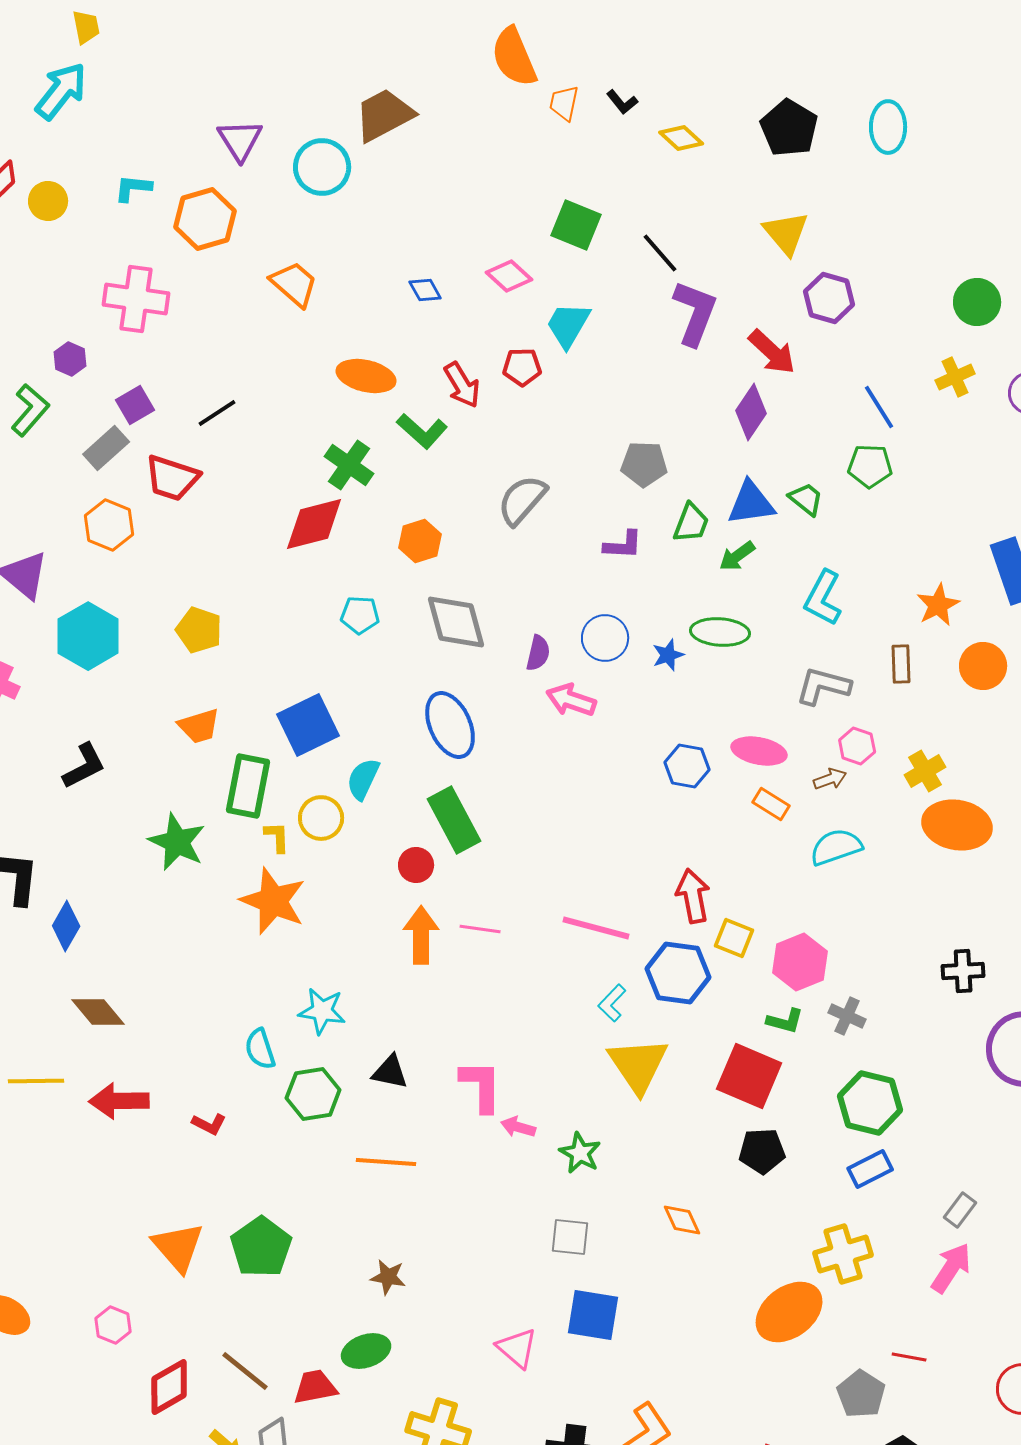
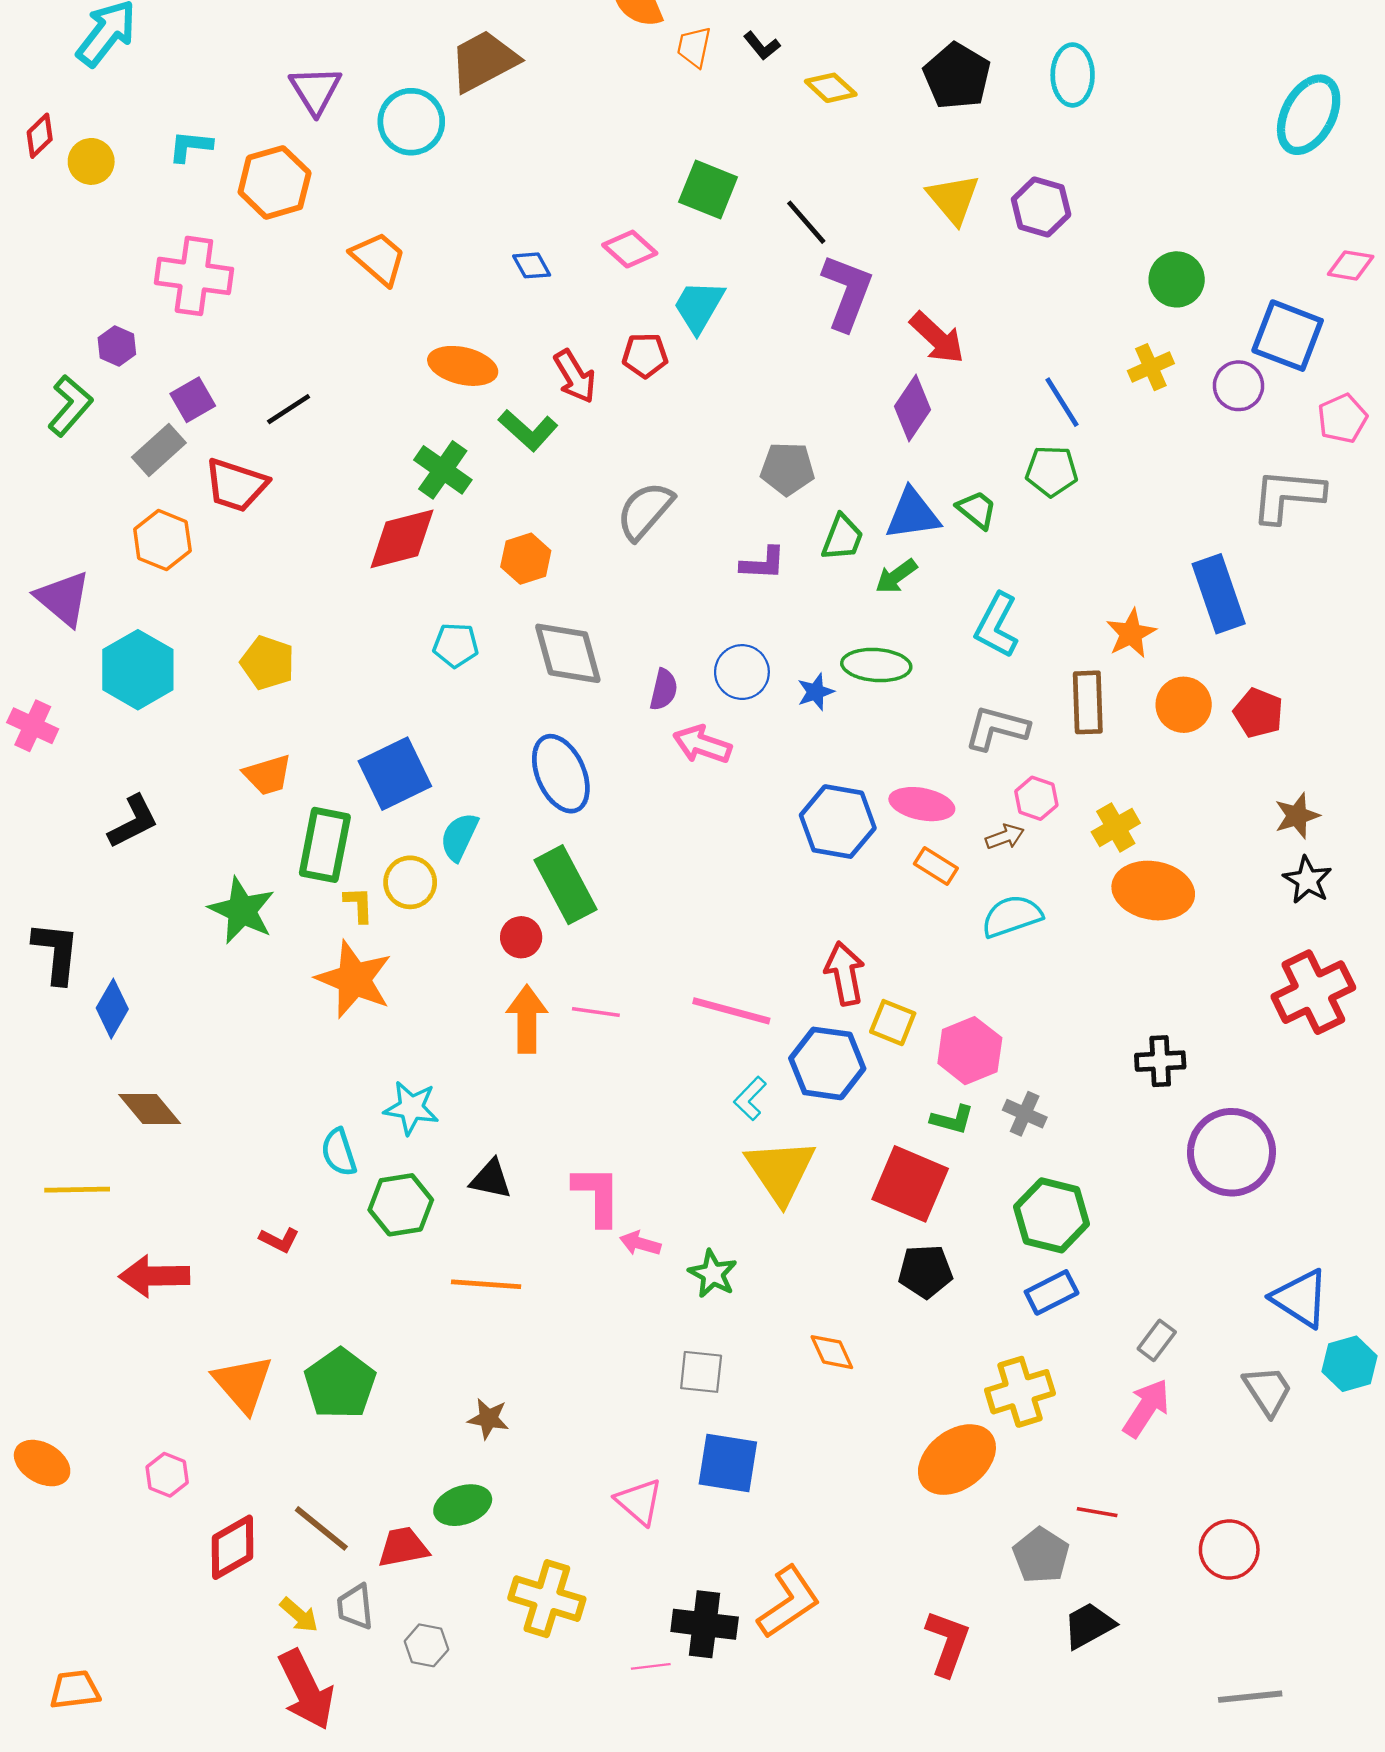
purple hexagon: (829, 298) -> (1041, 207), moved
brown rectangle: (901, 664) -> (1088, 702), size x1.4
blue hexagon: (687, 766) -> (838, 822), size x1.4
red arrow: (119, 1101) -> (154, 1276), moved

